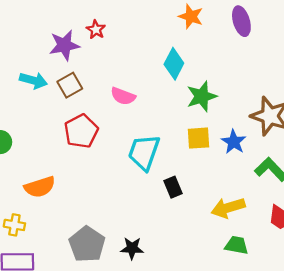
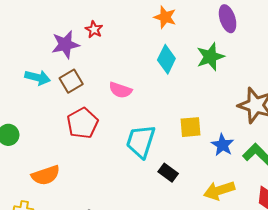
orange star: (191, 16) -> (165, 17), moved
green star: (202, 96) -> (210, 57), moved
blue star: (234, 142) -> (222, 145), moved
black rectangle: (173, 187) -> (168, 173), turned -30

